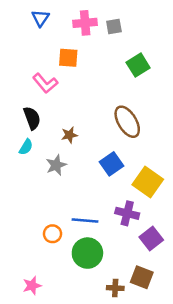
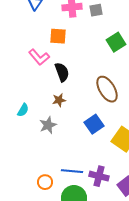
black semicircle: (32, 118) -> (62, 72), moved
purple cross: (127, 213) -> (99, 176), moved

